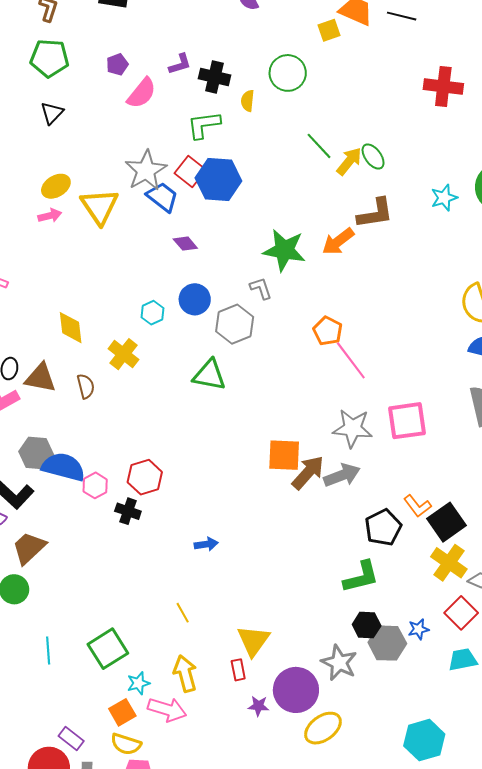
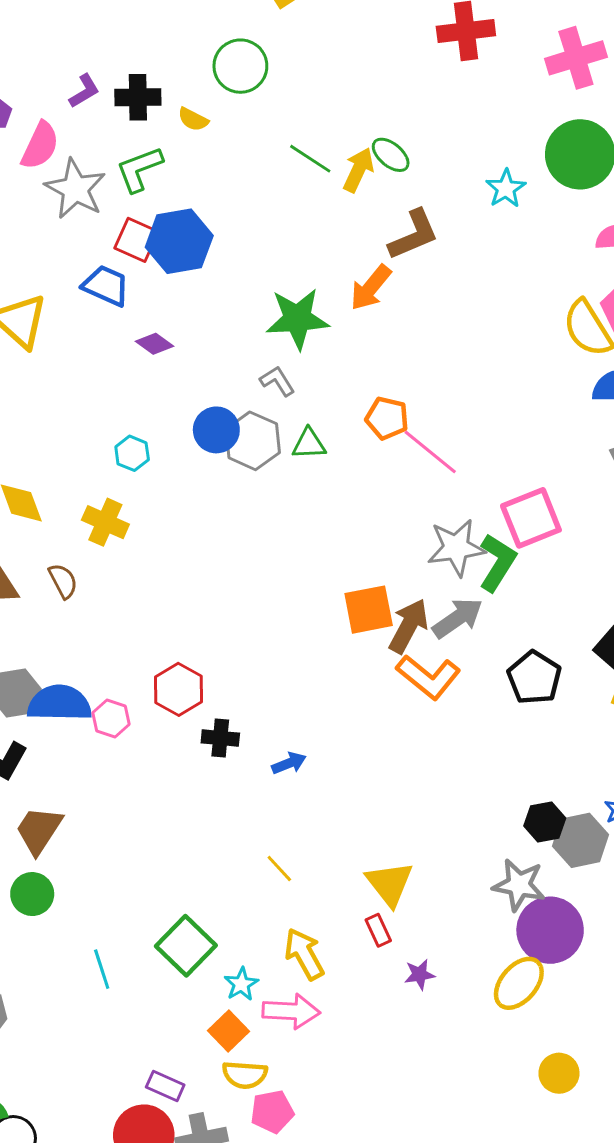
yellow semicircle: (248, 101) -> (193, 119), turned -55
gray star: (146, 170) -> (75, 189), moved
blue circle: (195, 299) -> (216, 430), moved
green triangle: (209, 375) -> (309, 444), moved, size x0.7
orange L-shape: (417, 506) -> (428, 677), moved, size x1.5
black cross: (128, 511) -> (220, 738), moved
green L-shape: (361, 577) -> (497, 562), moved, turned -30
purple circle: (296, 690) -> (550, 930), moved

